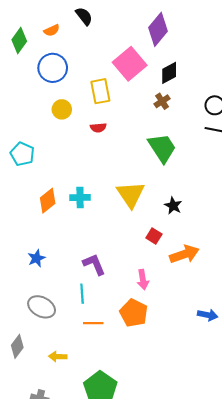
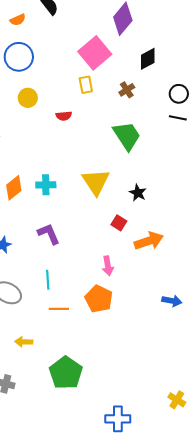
black diamond: (169, 73) -> (148, 59), moved
yellow rectangle: (100, 91) -> (86, 85), moved, size x0.7
purple L-shape: (94, 264) -> (49, 234), moved

